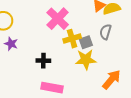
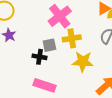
gray square: (86, 42) -> (49, 45), moved

